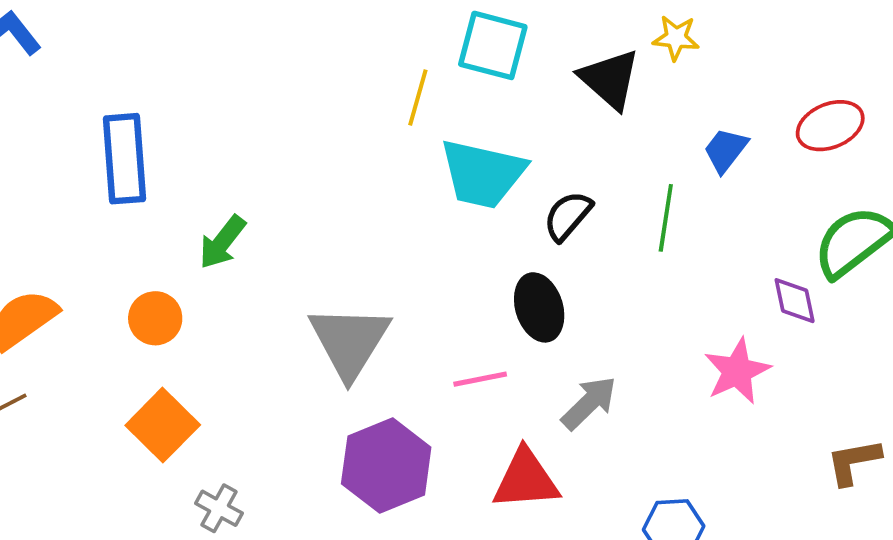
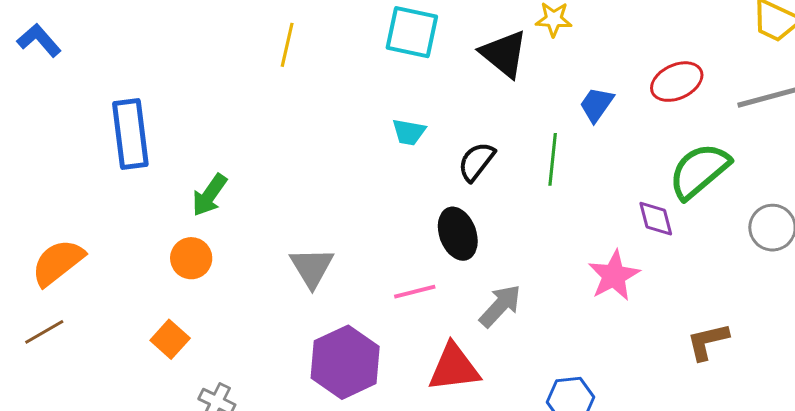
yellow line: (418, 97) -> (287, 45), moved
cyan trapezoid: (483, 174) -> (409, 132), size x0.5
orange circle: (155, 318) -> (191, 258), moved
gray triangle: (349, 342) -> (312, 267), size x0.7
orange square: (163, 425) -> (170, 339), size x0.7

